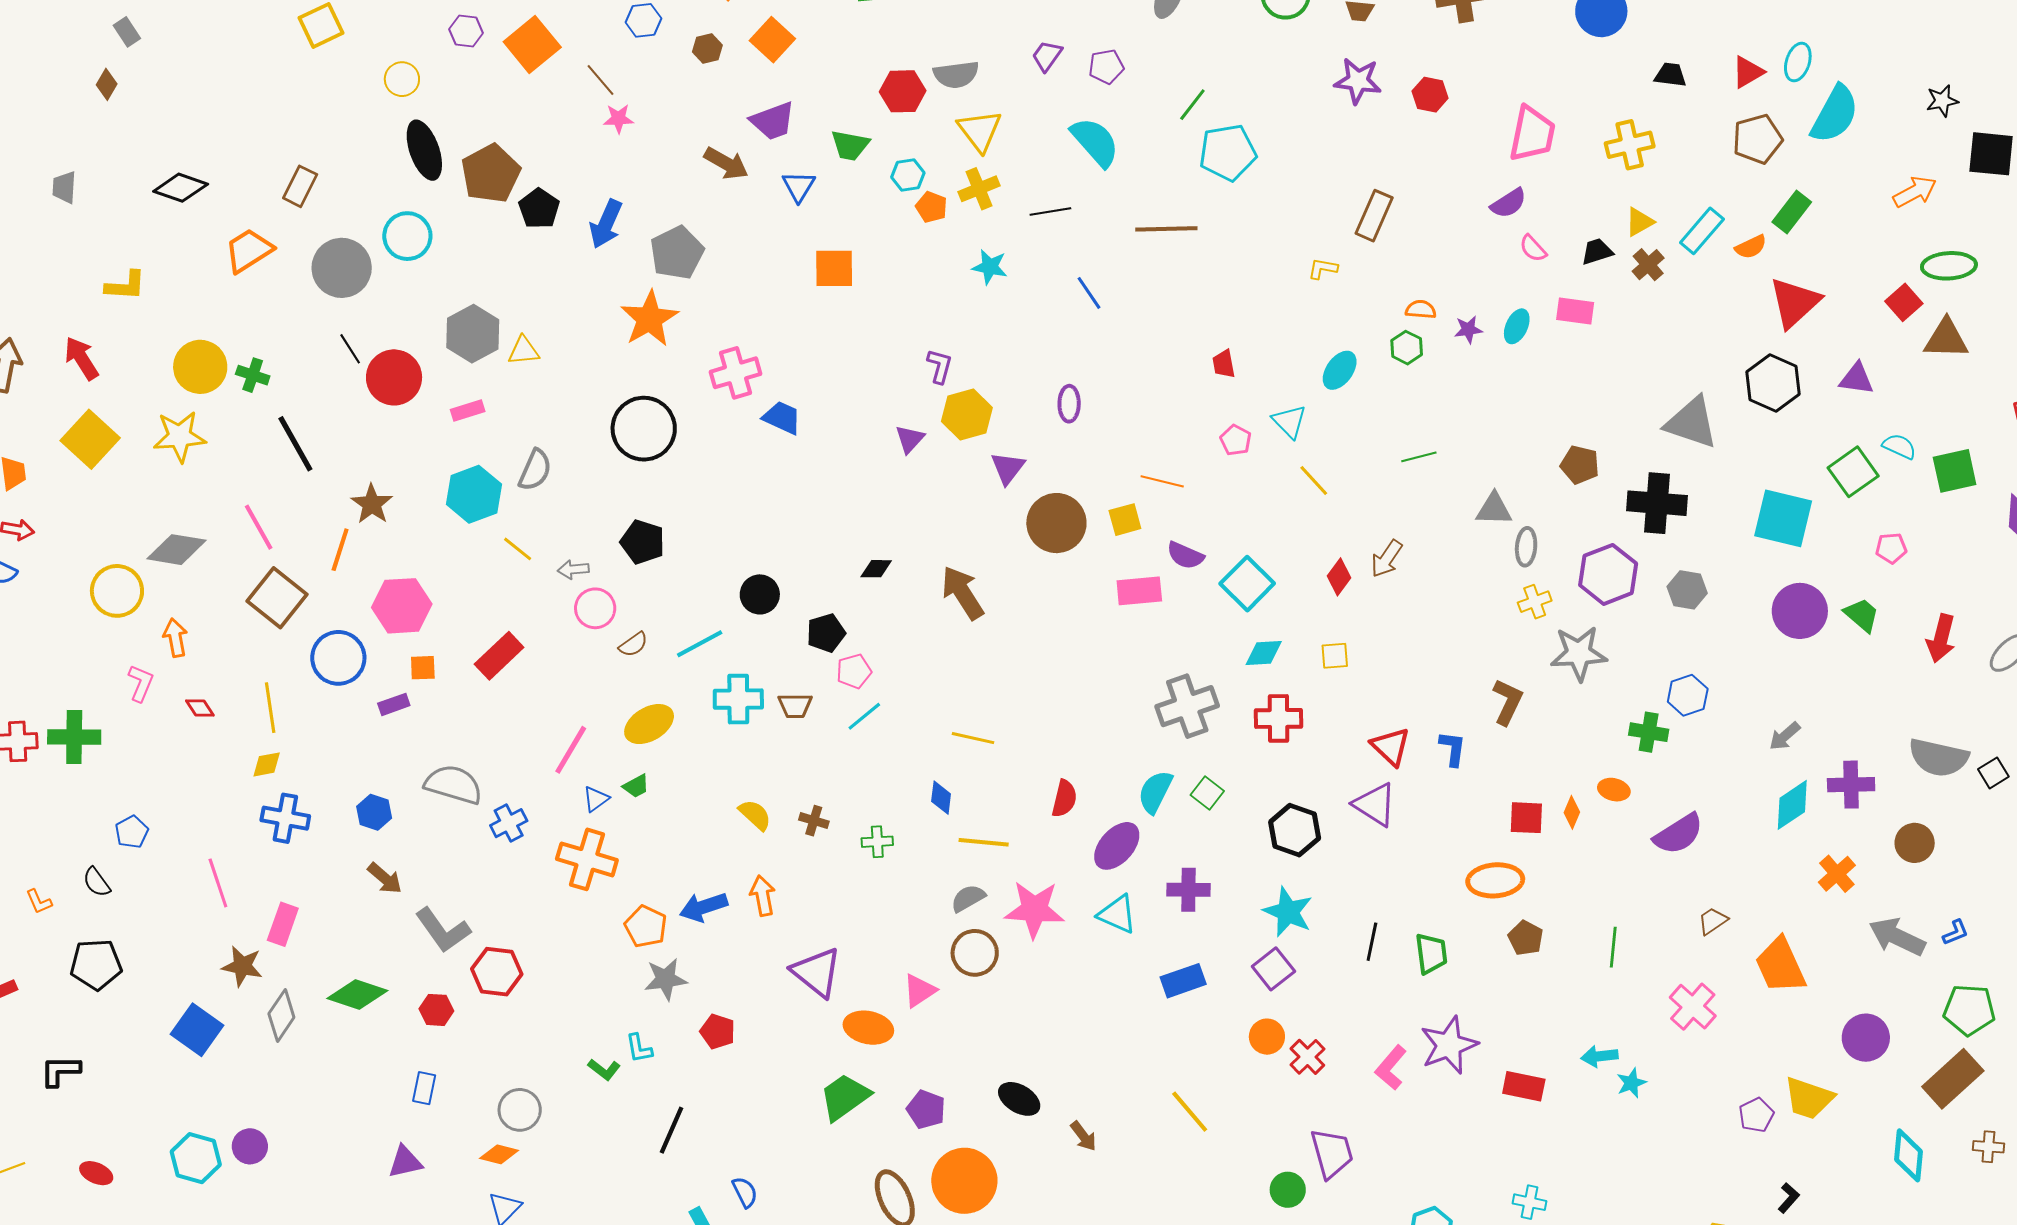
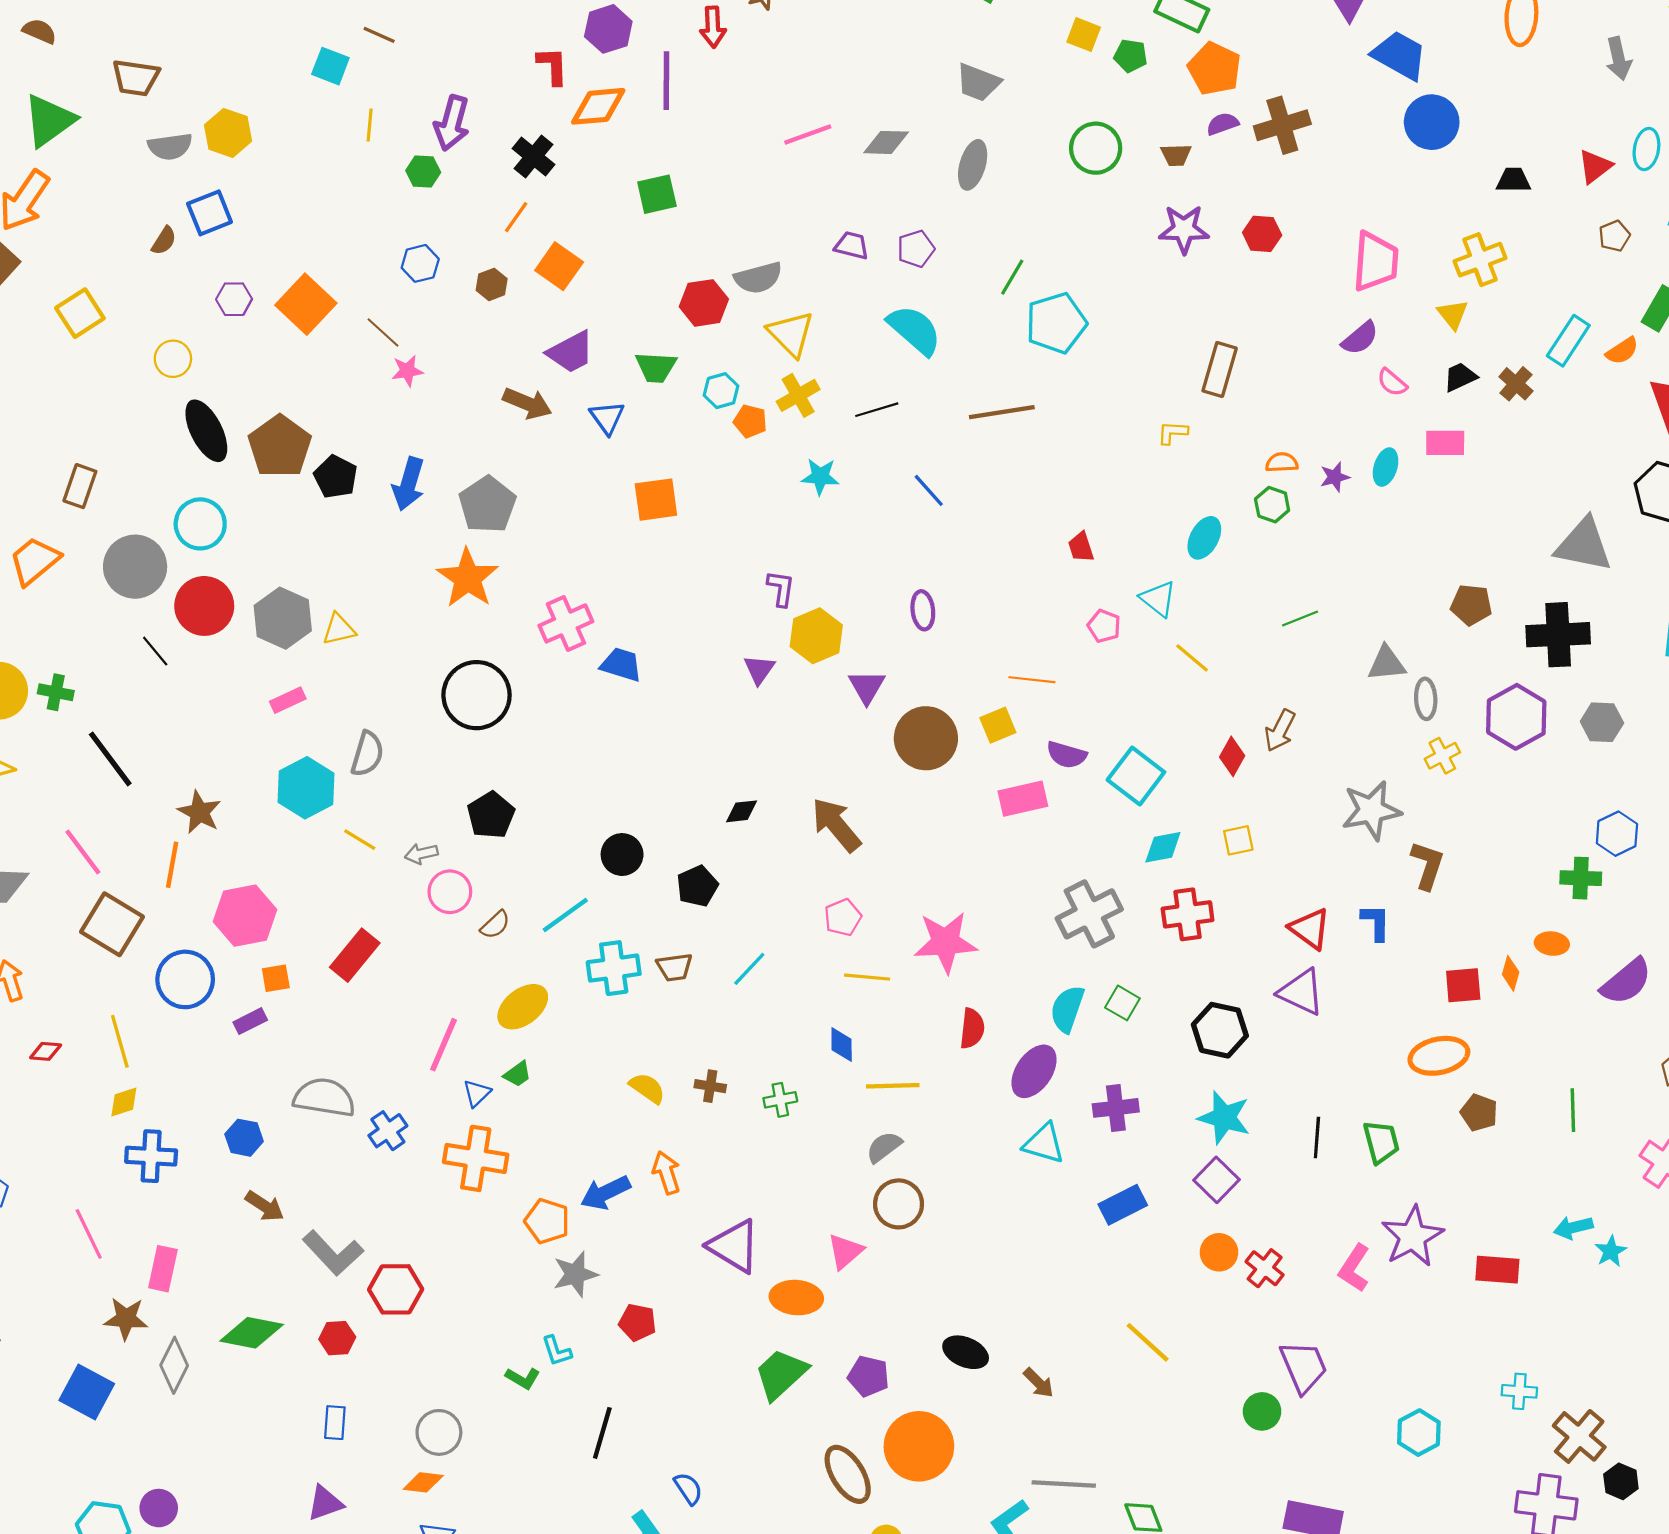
purple trapezoid: (1047, 56) -> (852, 246), turned 76
brown pentagon: (1758, 139) -> (1614, 236), size x0.6
yellow triangle: (1639, 222) -> (1453, 314), moved, turned -32
red circle: (394, 377) -> (204, 606), moved
black pentagon: (643, 542) -> (491, 815), turned 30
gray star: (1579, 653) -> (1371, 810), moved
pink pentagon: (854, 671) -> (843, 917), moved
red diamond: (200, 708) -> (46, 1051), turned -44
pink star: (1034, 910) -> (945, 942), moved

